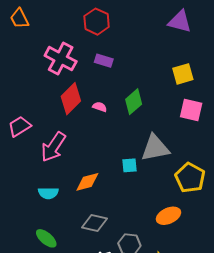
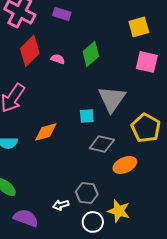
gray triangle: (155, 148) -> (112, 99), turned -44
gray diamond: (95, 223) -> (102, 144), moved

